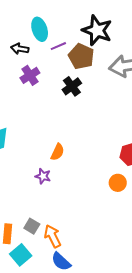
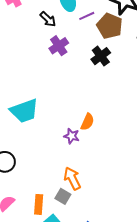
black arrow: (20, 49) -> (48, 19), turned -144
purple star: (43, 176) -> (72, 136), moved
orange arrow: (53, 236) -> (72, 178), moved

